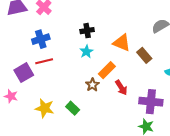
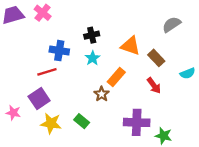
blue cross: (41, 39) -> (59, 51), moved, turned 30
purple square: (24, 73) -> (39, 99), moved
red arrow: (121, 88) -> (154, 86), moved
purple cross: (151, 102) -> (137, 122), moved

